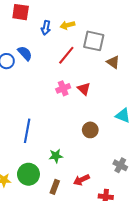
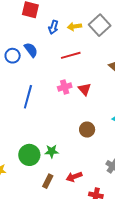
gray square: (94, 41) -> (100, 25), moved, turned 30
red line: (66, 55) -> (71, 55), turned 30
blue line: (27, 131) -> (28, 97), moved
green circle: (28, 174) -> (29, 155), moved

